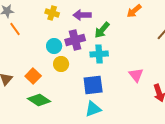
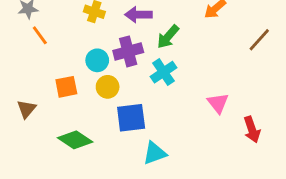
cyan cross: (99, 54) -> (164, 72), turned -30
orange square: (33, 76) -> (66, 87), moved, turned 35
blue square: (93, 85) -> (131, 118), moved

